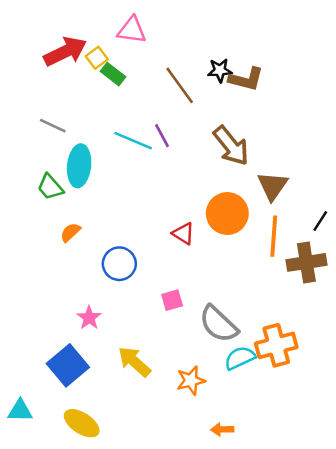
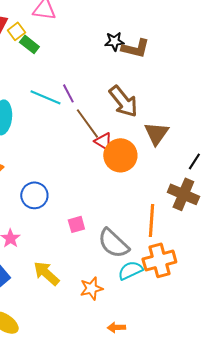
brown line: (180, 85) -> (87, 123), moved
red triangle: (183, 234) -> (103, 141), moved
orange line: (274, 236) -> (151, 220), moved
brown cross: (306, 262) -> (183, 194), turned 32

